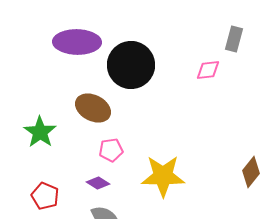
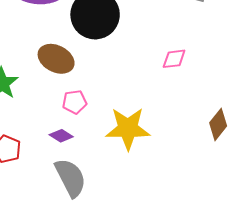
pink diamond: (208, 70) -> (174, 59), moved

